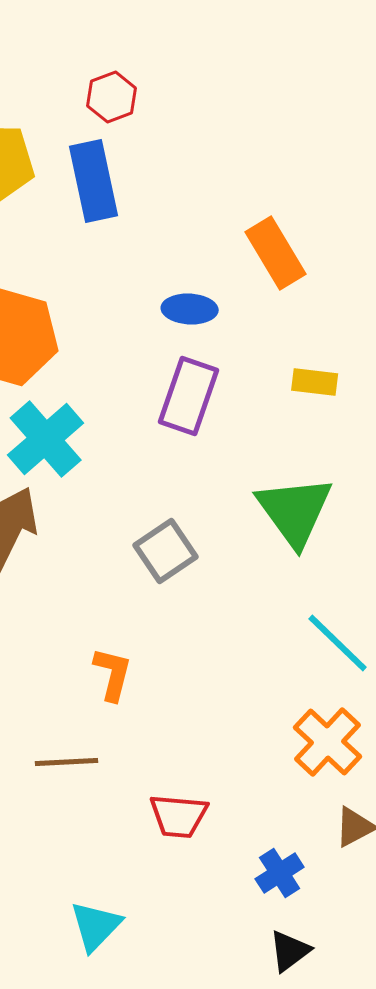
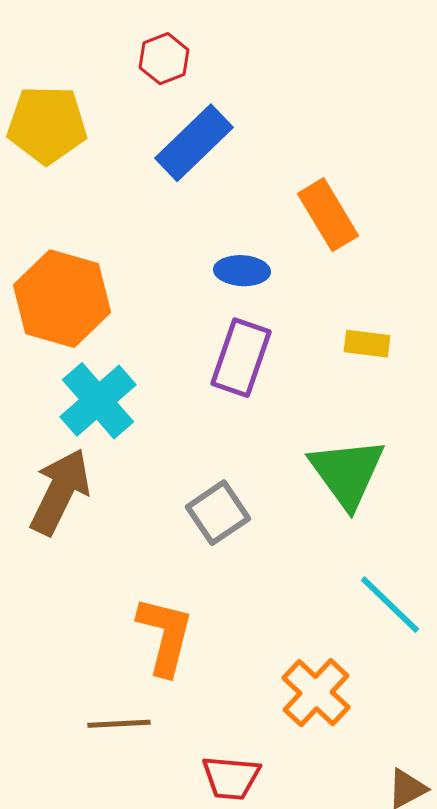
blue rectangle: (94, 181) -> (194, 143), moved, turned 58
orange L-shape: (113, 674) -> (165, 636), size x1.5
orange cross: (328, 742) -> (316, 693), moved

